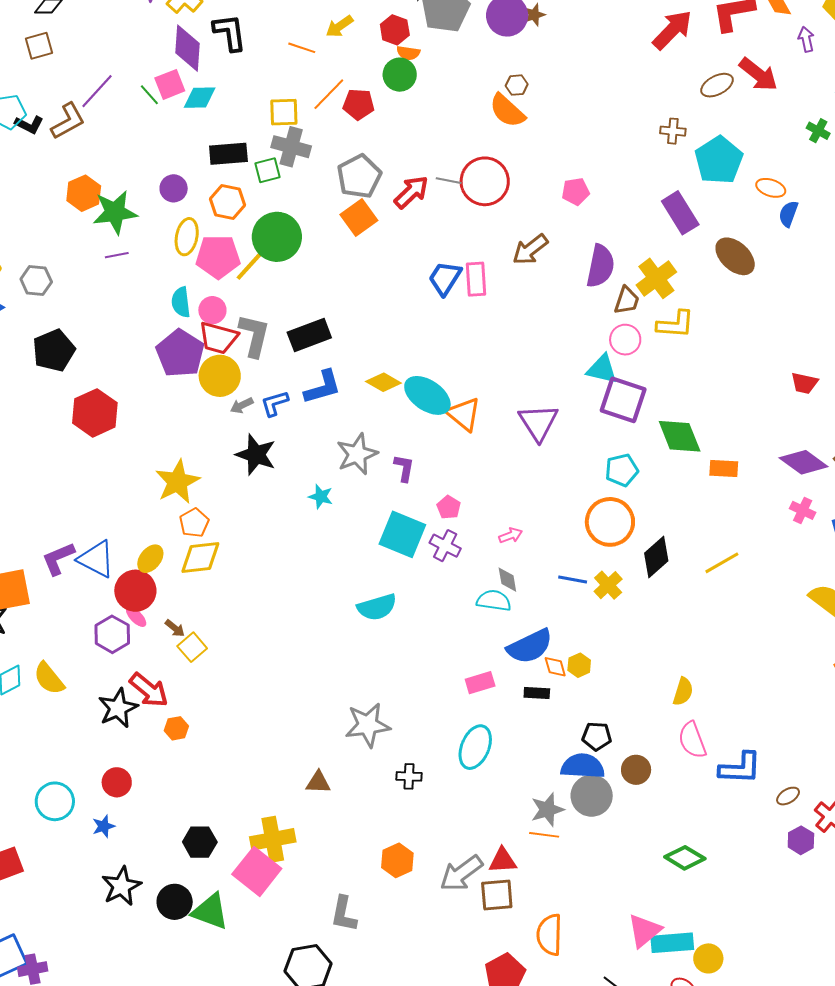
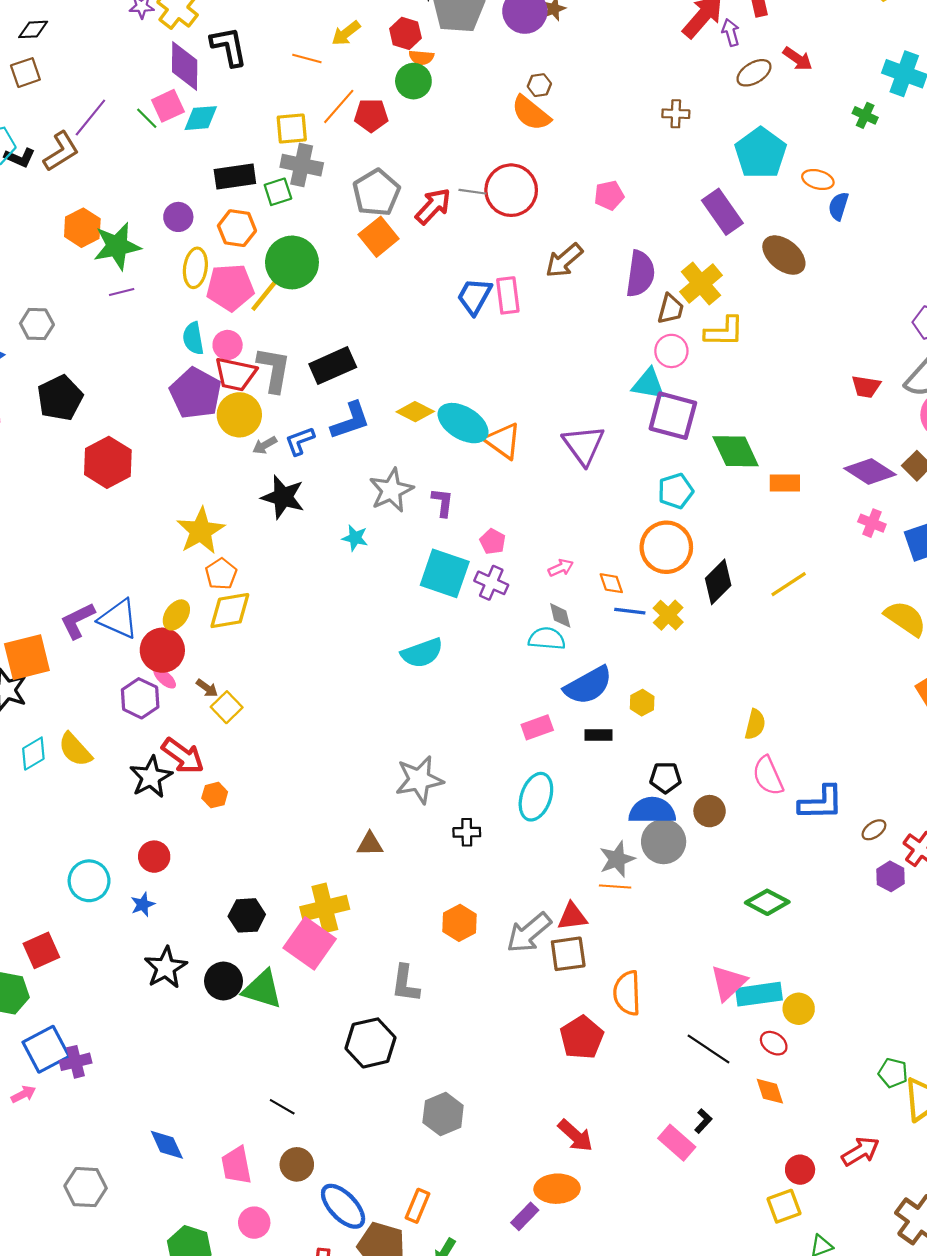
purple arrow: (806, 39) -> (731, 32), moved
red arrow: (758, 74) -> (798, 59), size x0.7
brown cross: (673, 131) -> (676, 114), moved
orange diamond: (555, 667) -> (611, 583), moved

